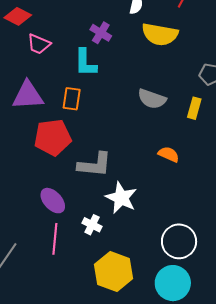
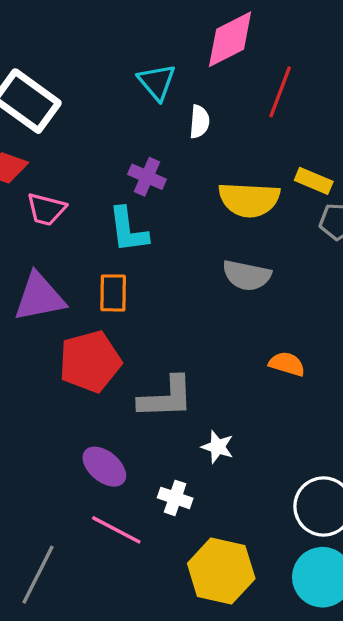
yellow semicircle: (160, 34) -> (249, 200), moved
yellow rectangle: (194, 108) -> (314, 181), moved, turned -75
white star: (121, 198) -> (218, 447), size x0.6
pink line: (55, 239) -> (116, 530), turned -60

